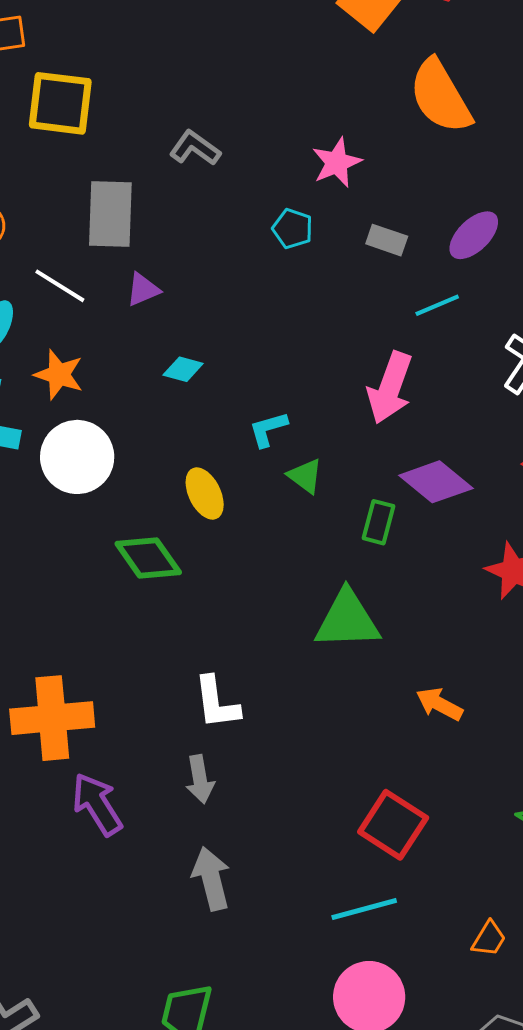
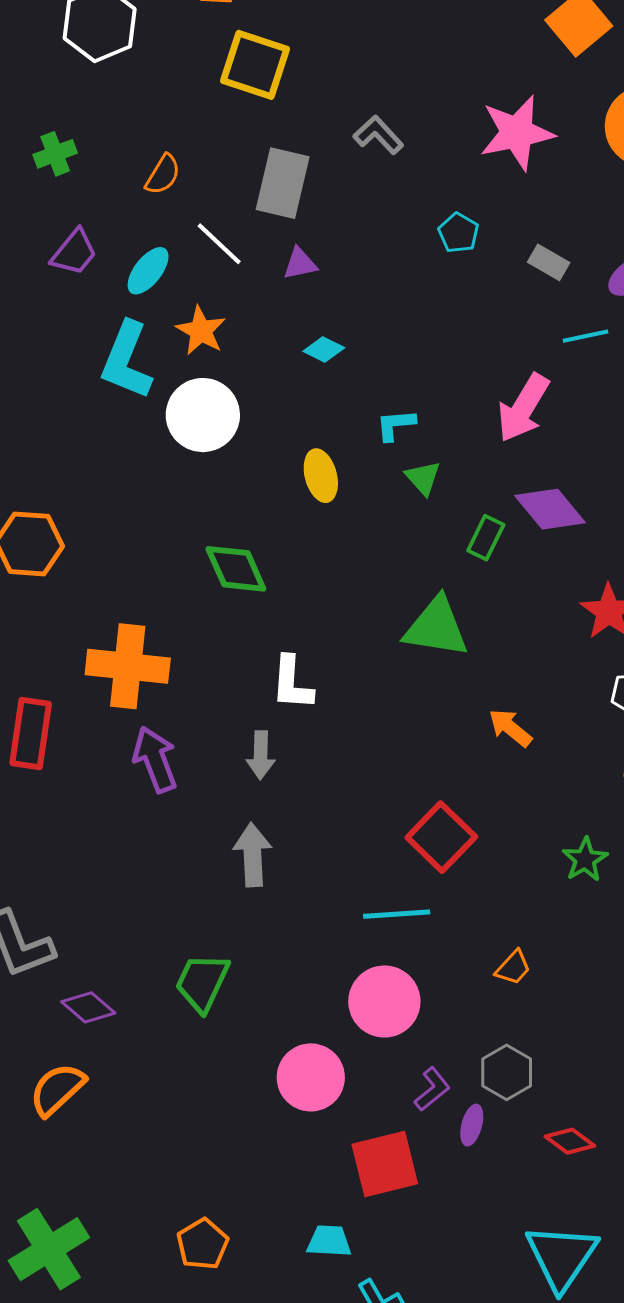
pink star: (337, 163) -> (517, 133), moved, size x1.5
green diamond: (148, 558) -> (236, 569), moved

